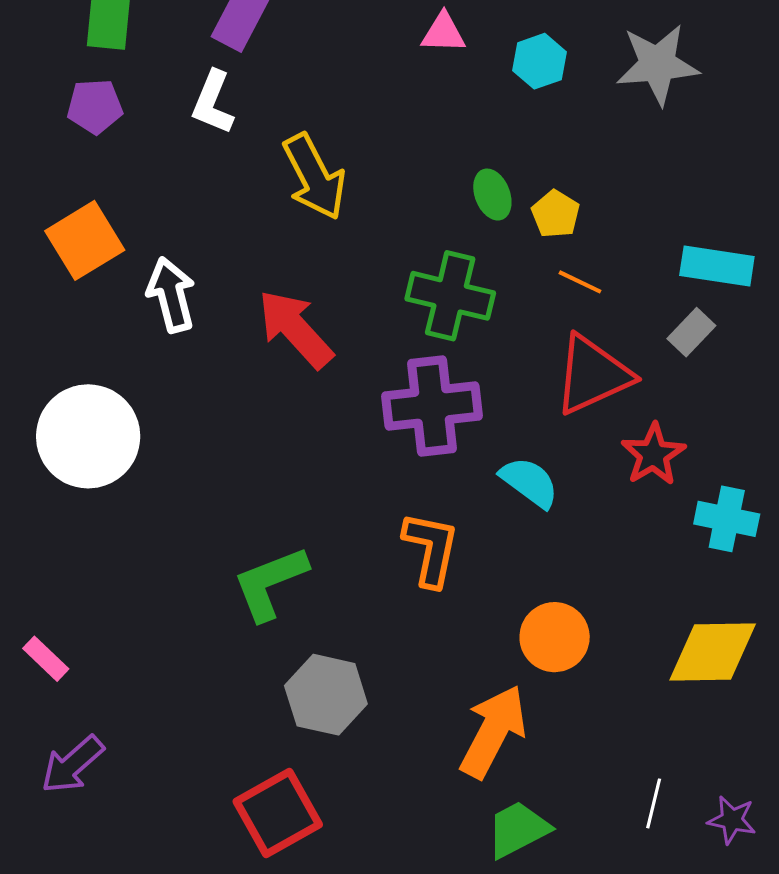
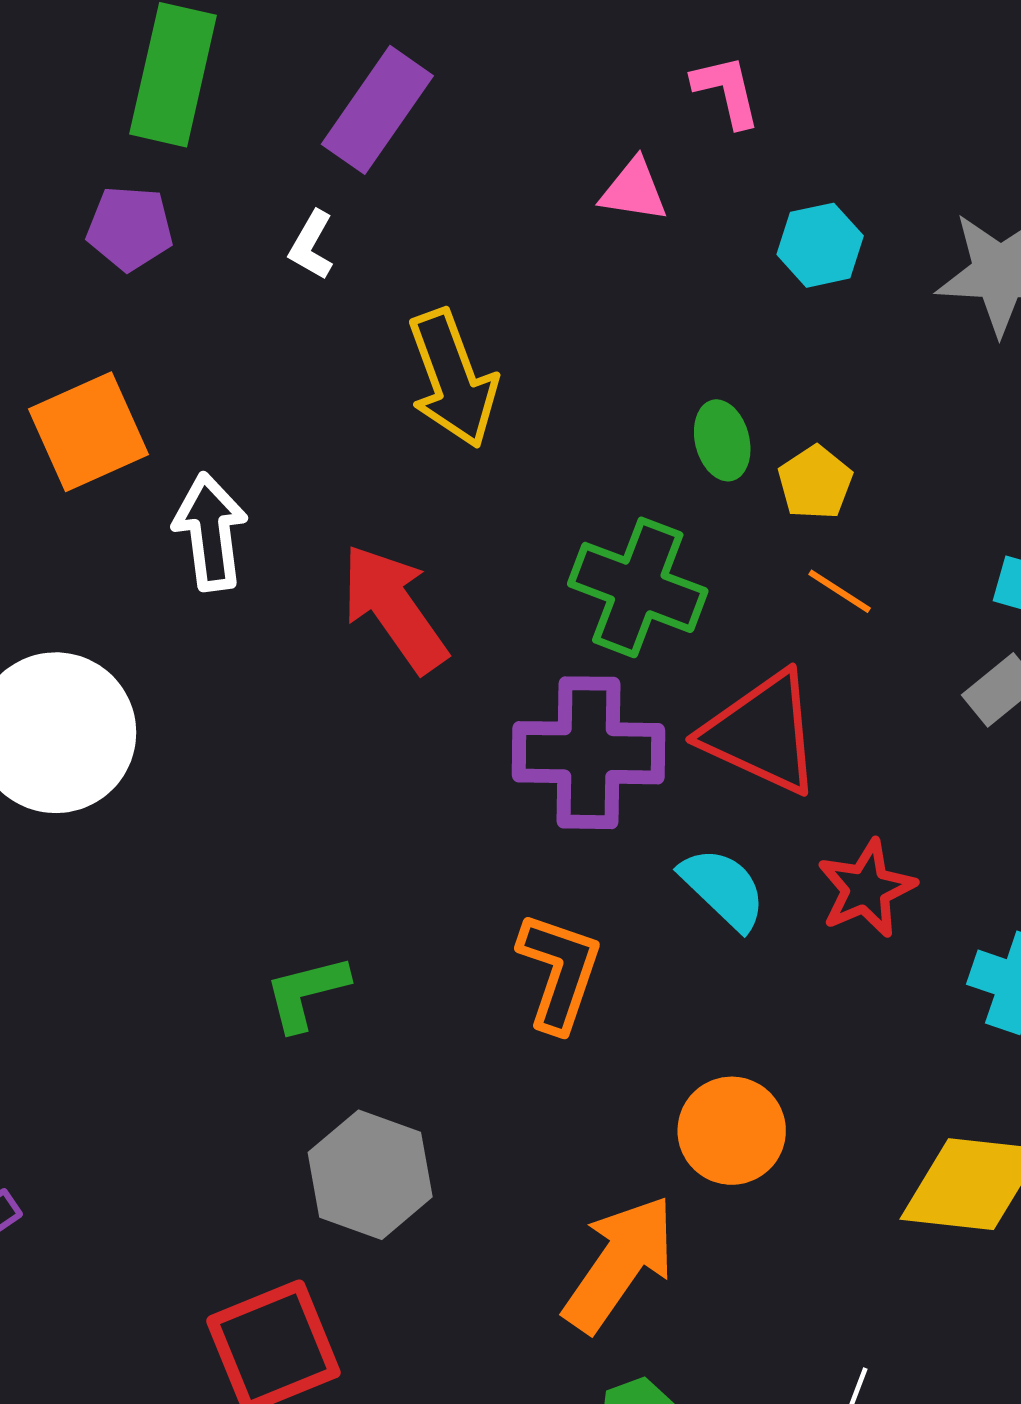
pink triangle: (443, 33) -> (634, 190), moved
white L-shape: (213, 102) -> (311, 245), size x0.7
red triangle: (593, 375) -> (762, 733), moved, turned 42
red star: (653, 454) -> (866, 888), moved
green L-shape: (270, 583) -> (306, 993), size x0.7

